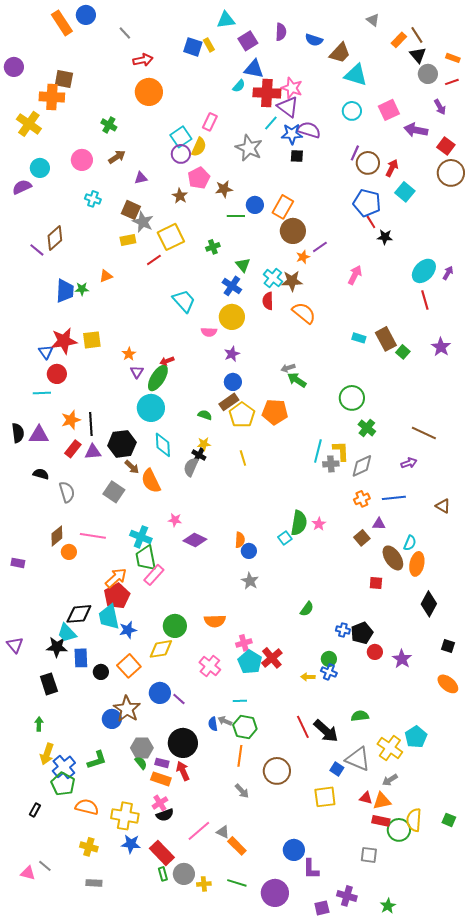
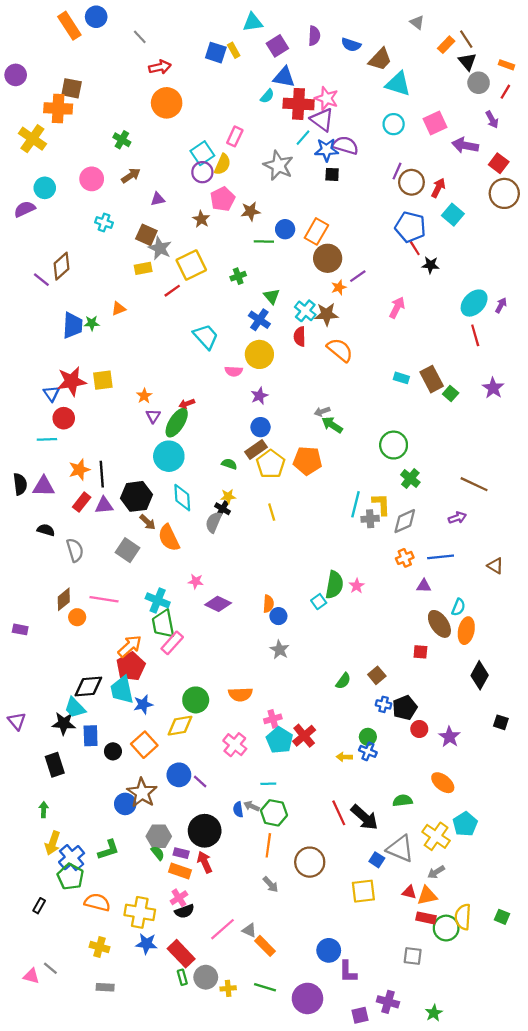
red line: (452, 82) -> (505, 92), turned -40
brown square: (362, 538) -> (377, 675), moved
orange ellipse: (448, 684) -> (443, 783), moved

